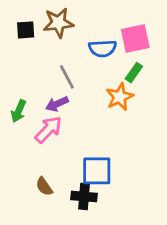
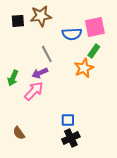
blue square: (97, 171) -> (68, 120), size x0.6
brown semicircle: (44, 187) -> (19, 133), moved
black cross: (84, 196) -> (71, 138), moved, turned -30

